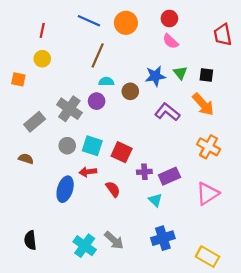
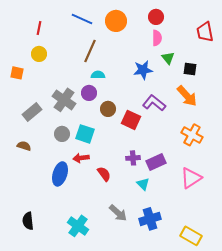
pink semicircle: (171, 41) -> (157, 38), turned -133
green triangle: (180, 73) -> (168, 58), moved
brown circle: (130, 91) -> (108, 109), moved
red square: (122, 152) -> (131, 120), moved
gray arrow: (114, 240) -> (118, 213), moved

